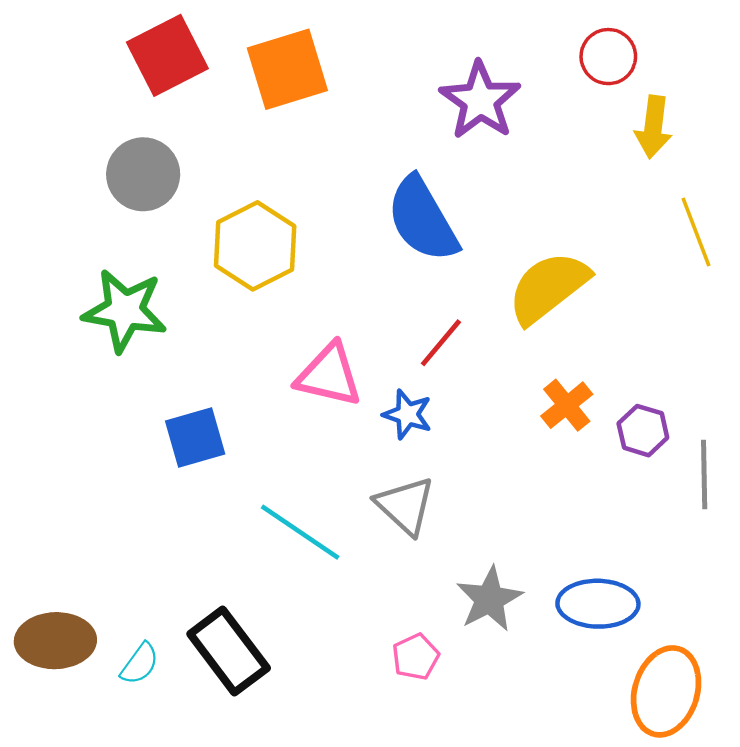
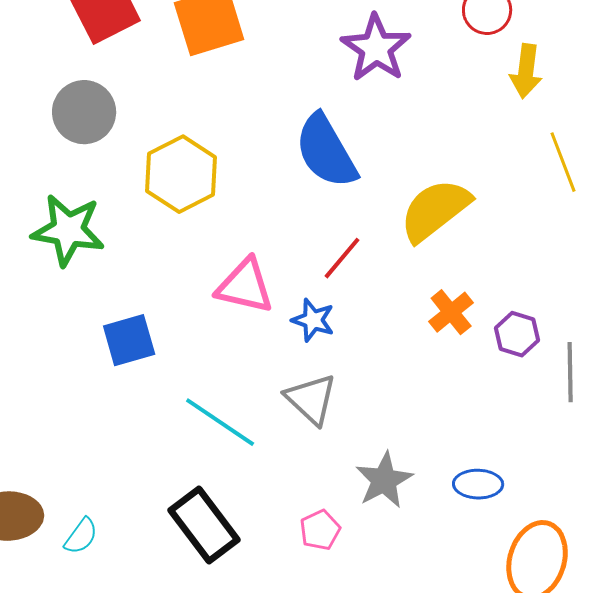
blue ellipse: (598, 604) -> (478, 484), size x0.7
black rectangle: (229, 651) -> (204, 525), moved

